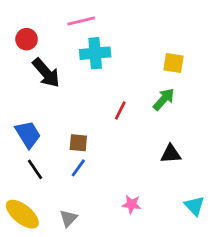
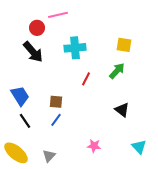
red circle: (27, 39) -> (37, 28), moved
cyan cross: (95, 53) -> (75, 48), moved
black triangle: (171, 154) -> (122, 110), turned 42

